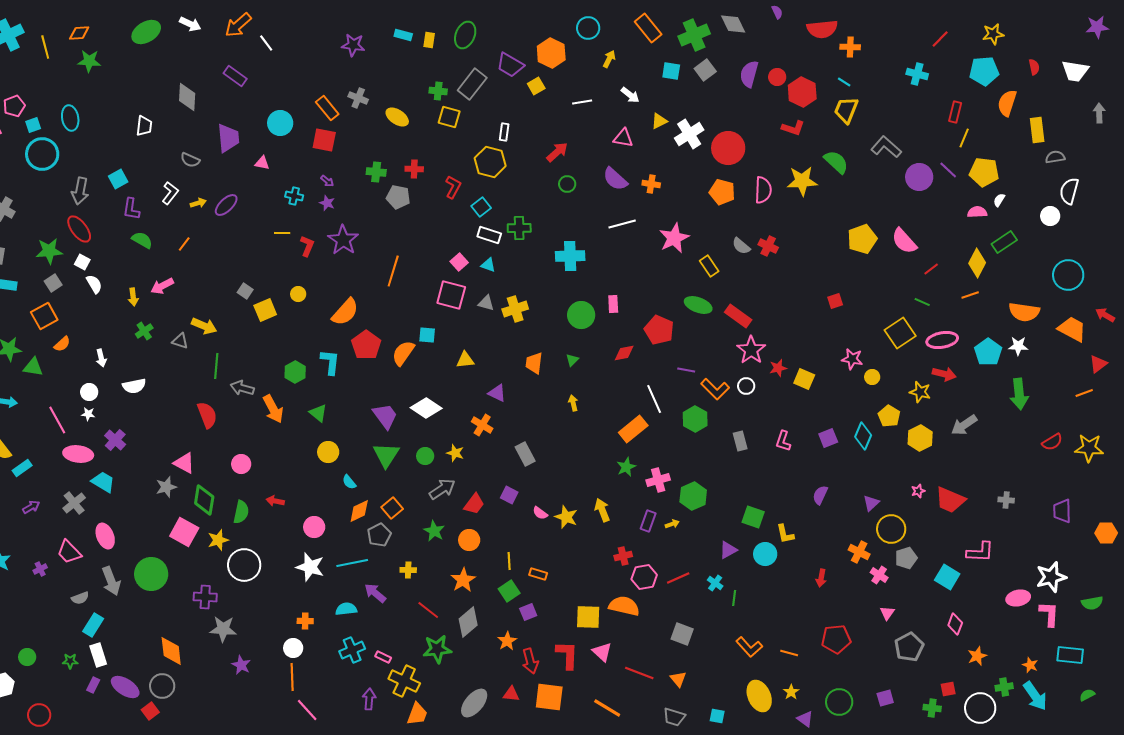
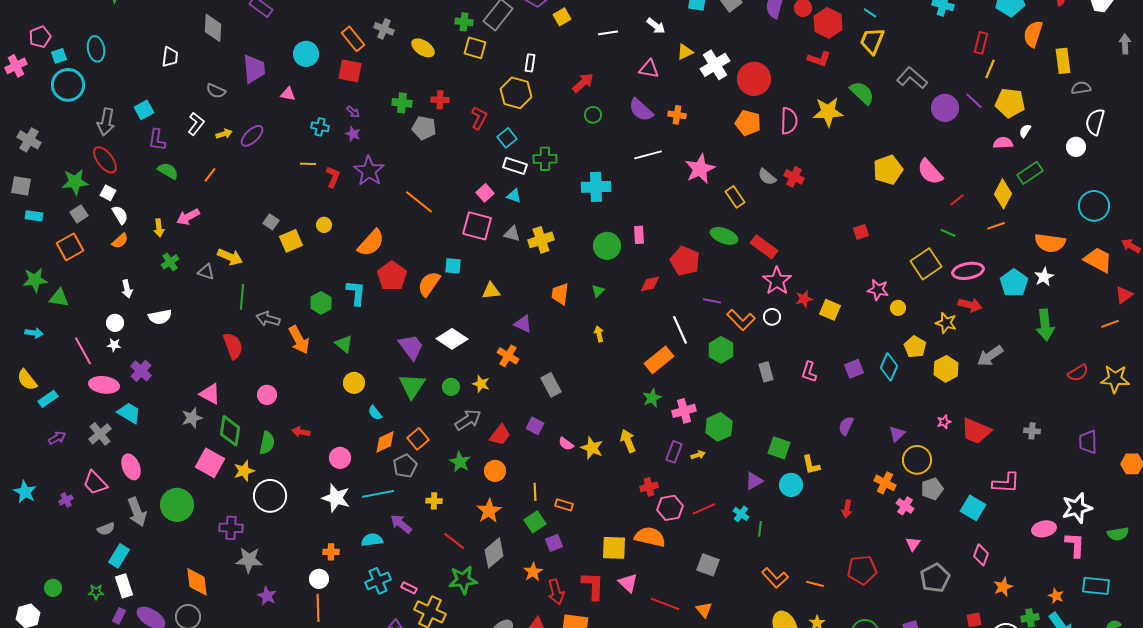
orange line: (393, 271) -> (419, 202), turned -68
orange semicircle: (62, 344) -> (120, 241), moved
white star: (1018, 346) -> (1044, 277), turned -30

